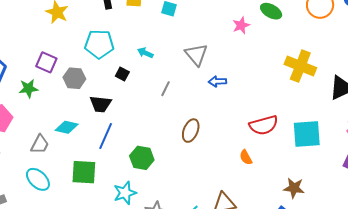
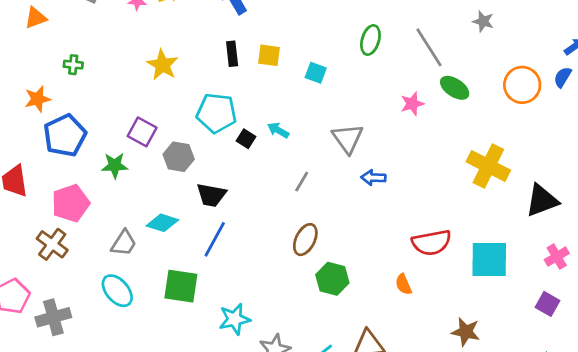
black square: (122, 74) -> (246, 139), moved
brown ellipse: (191, 131) -> (305, 240), moved
green hexagon: (142, 158) -> (332, 279), moved

